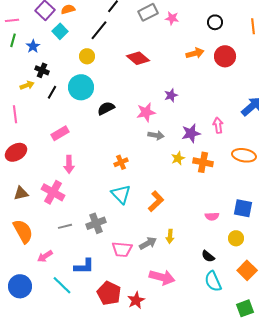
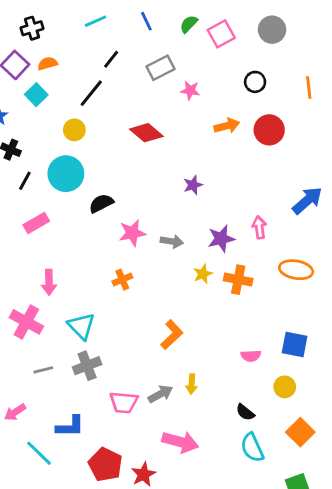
pink star: (172, 18) -> (190, 90), moved
pink star: (146, 112) -> (132, 233), moved
pink rectangle: (60, 133) -> (36, 223), moved
cyan triangle: (121, 194) -> (81, 326), moved

